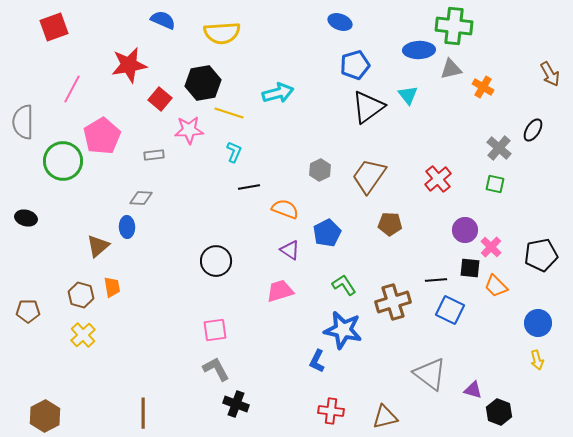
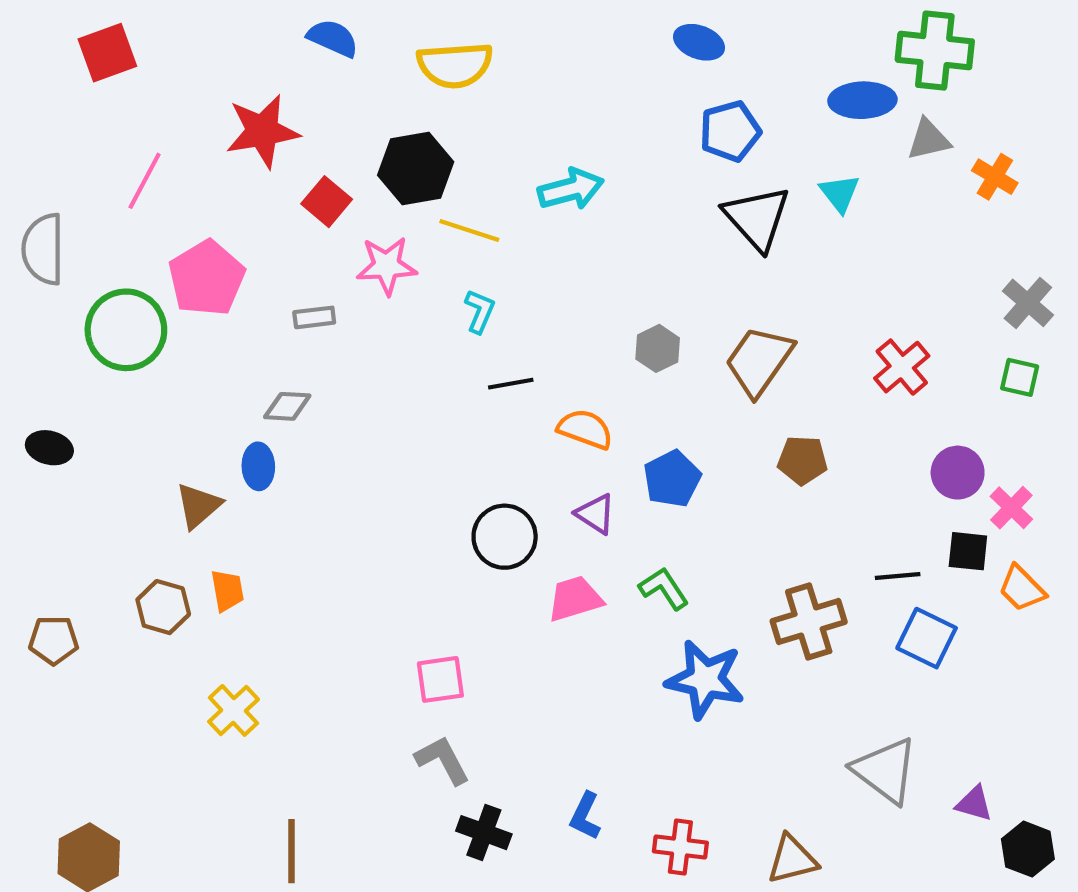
black triangle: (368, 107) -> (757, 218), turned -36
black circle: (216, 261) -> (505, 537), moved
green L-shape: (344, 285) -> (664, 588), moved
yellow cross: (83, 335) -> (234, 710), moved
blue L-shape: (317, 361) -> (585, 816), moved

